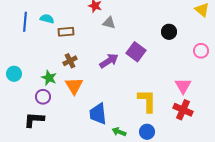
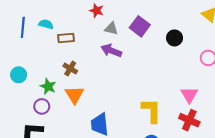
purple square: (136, 52) -> (140, 26), moved
brown cross: (70, 61) -> (70, 68), turned -32
purple arrow: (109, 61) -> (111, 51), moved, turned -126
cyan circle: (14, 74) -> (19, 75), moved

